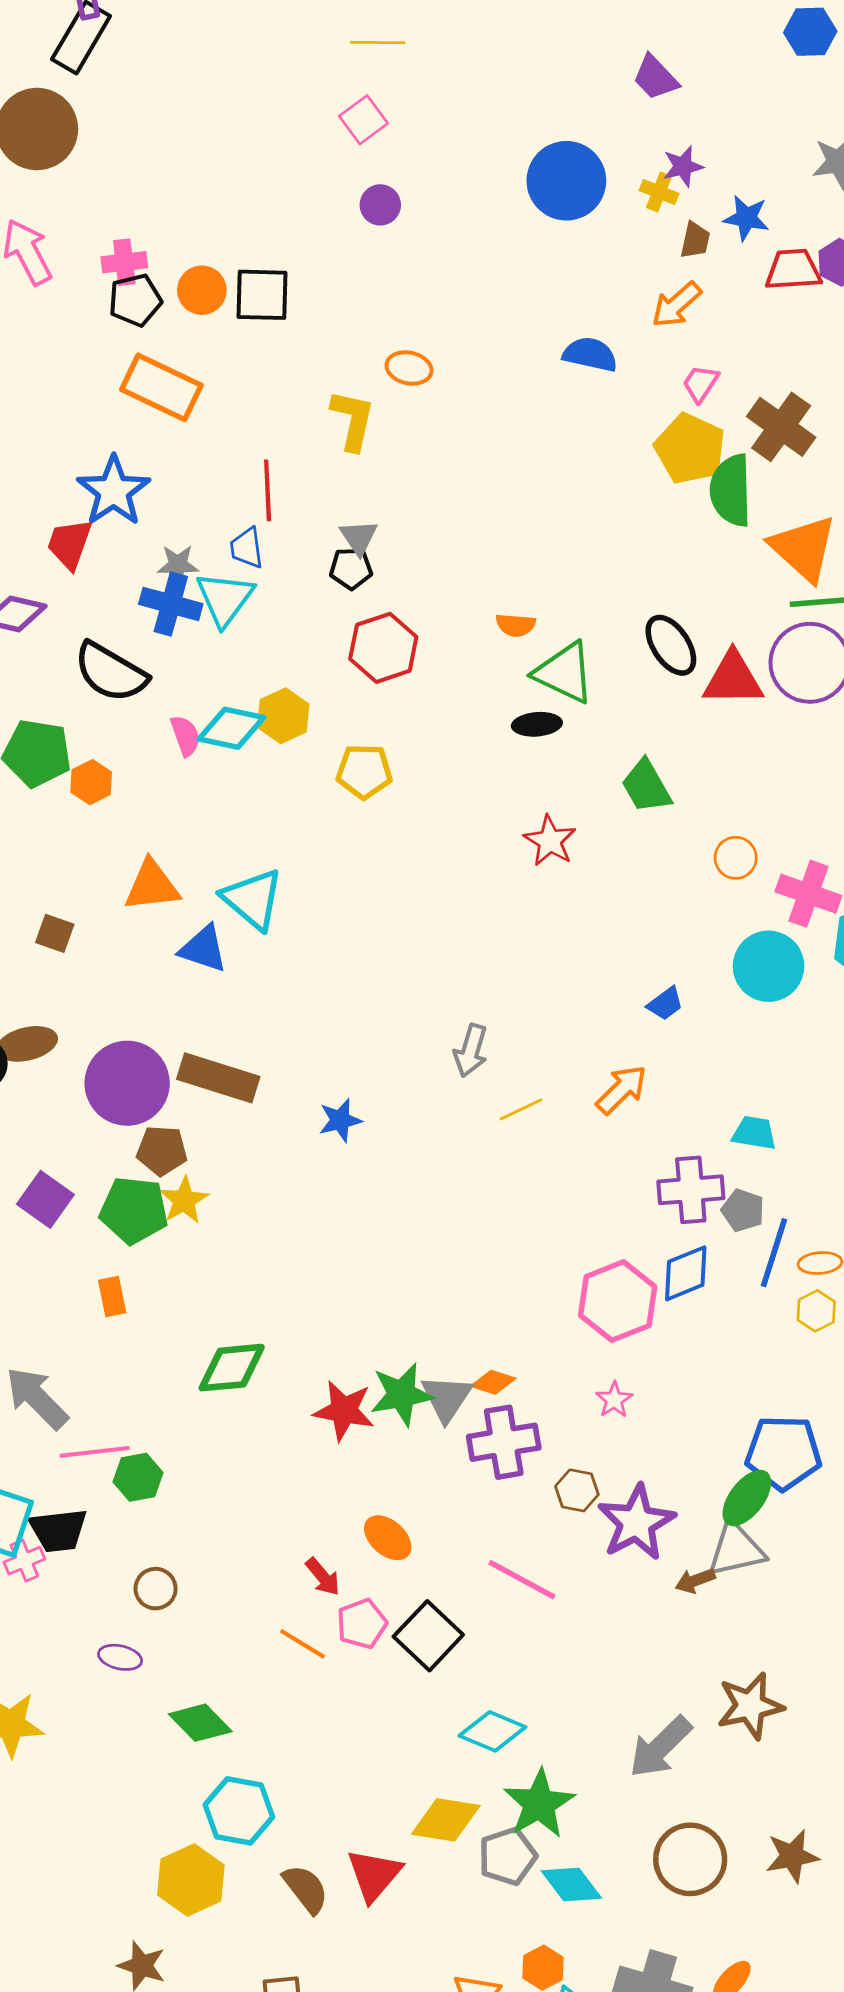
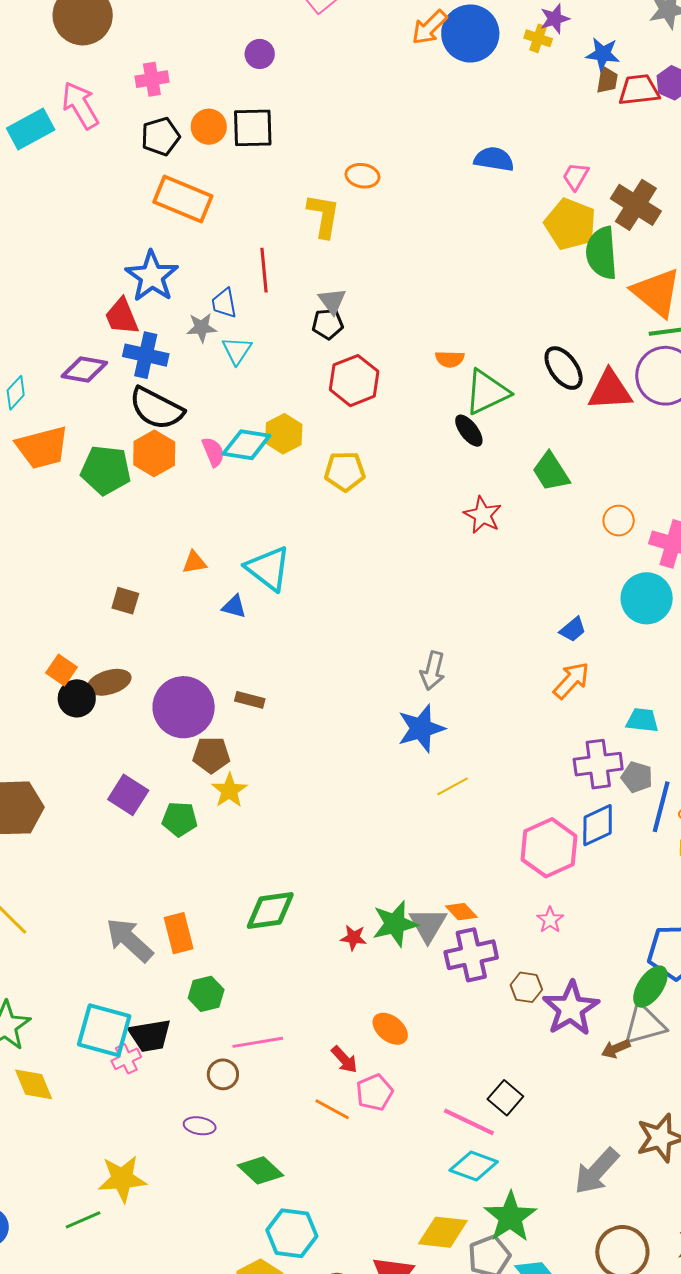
purple circle: (380, 205) -> (260, 54), moved
brown trapezoid: (695, 240) -> (607, 80), moved
pink cross: (124, 262) -> (152, 79), moved
orange arrow: (676, 305) -> (429, 27), moved
red trapezoid: (70, 544) -> (122, 316), turned -39
blue trapezoid: (247, 548) -> (224, 303), moved
cyan triangle: (225, 599) -> (237, 350), size x0.7
blue cross: (171, 604) -> (146, 355), moved
green triangle: (564, 673) -> (487, 392), turned -48
black ellipse: (537, 724) -> (469, 431), turned 60
orange hexagon: (91, 782) -> (154, 453), moved, size x1.4
orange triangle: (152, 886) -> (194, 562), size x0.6
blue triangle: (203, 949) -> (234, 607), size x0.7
brown rectangle: (218, 1078) -> (250, 700), size x0.5
orange arrow: (622, 1090) -> (571, 680), moved
yellow line: (521, 1109) -> (453, 786), moved
blue star: (340, 1120) -> (421, 728), moved, size x1.5
green pentagon: (134, 1210) -> (180, 819), moved, size x0.7
orange rectangle: (112, 1297) -> (179, 933), moved, size x1.4
orange diamond: (493, 1382) -> (461, 912), turned 32
red star: (344, 1411) -> (354, 938), size x0.6
pink line: (95, 1452) -> (258, 1042), moved
pink line: (522, 1580) -> (469, 1122), moved
black square: (428, 1636) -> (505, 1098), moved, size x0.7

